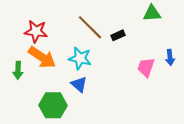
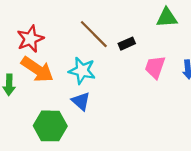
red star: (36, 31) -> (30, 39), turned -30
pink trapezoid: (146, 67) -> (155, 67), moved

